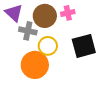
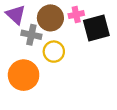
black square: (84, 46) -> (96, 28), moved
orange circle: (35, 65) -> (24, 75), moved

